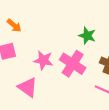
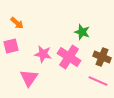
pink triangle: (28, 87) -> (29, 78), turned 30

